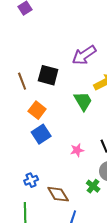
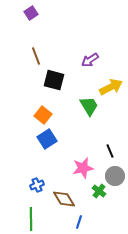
purple arrow: (84, 55) -> (90, 60), size x0.7
brown line: (22, 81) -> (36, 56), moved
pink star: (77, 150) -> (83, 168), moved, size x1.5

